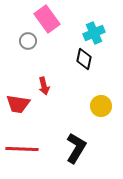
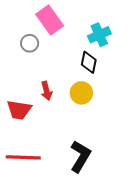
yellow circle: (101, 106) -> (81, 93), moved

